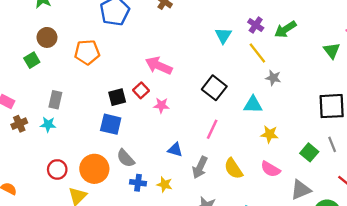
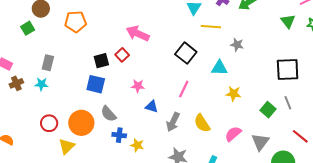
yellow line: (257, 53) -> (211, 27), moved, turned -48
pink star: (161, 105) -> (138, 86), moved
pink semicircle: (270, 169) -> (233, 134), moved, turned 108
yellow star: (165, 184) -> (137, 145), moved
gray triangle: (301, 190) -> (260, 142), turned -30

